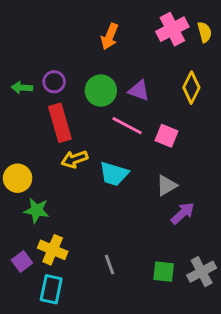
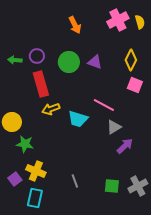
orange arrow: (110, 36) -> (75, 25), turned -48
pink line: (127, 126) -> (104, 105), moved
pink square: (167, 136) -> (135, 85), moved

